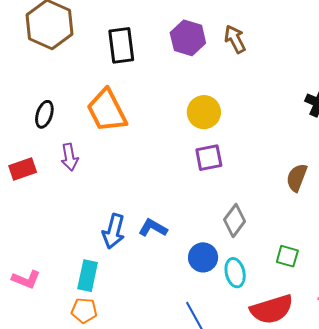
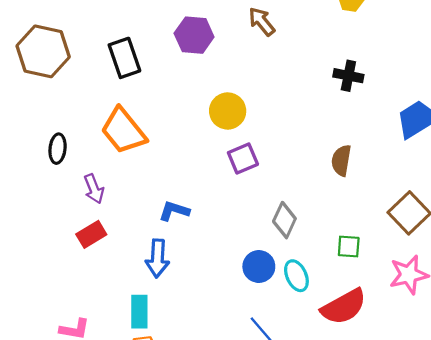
brown arrow: (235, 39) -> (262, 21), moved
red rectangle: (23, 169) -> (91, 234), moved
blue L-shape: (153, 228) -> (174, 211), moved

